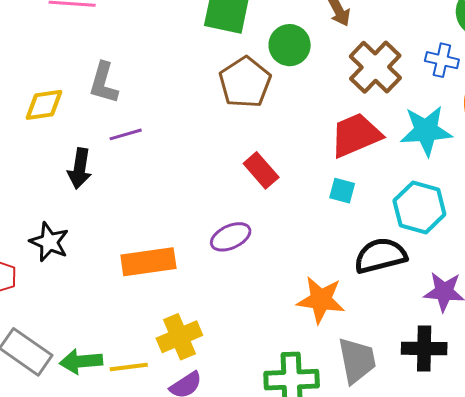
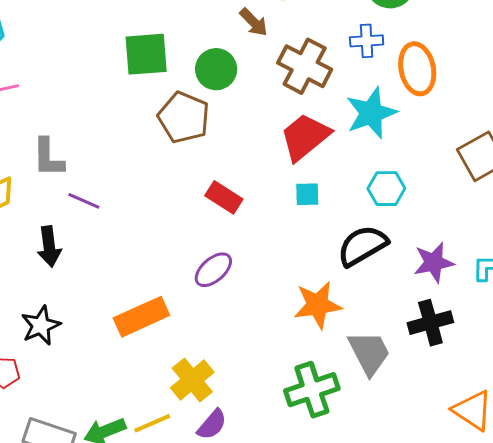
purple line: (126, 134) -> (84, 201), turned 56
cyan hexagon: (419, 208) -> (386, 189), size x0.7
black star: (49, 242) -> (41, 326), turned -30

